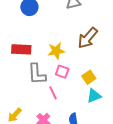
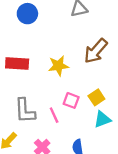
pink square: (62, 72) -> (71, 100), moved
gray L-shape: (37, 74) -> (25, 111), moved

